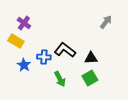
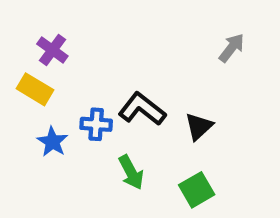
black triangle: (91, 58) -> (199, 126), turned -40
green square: (90, 78) -> (197, 190), moved

